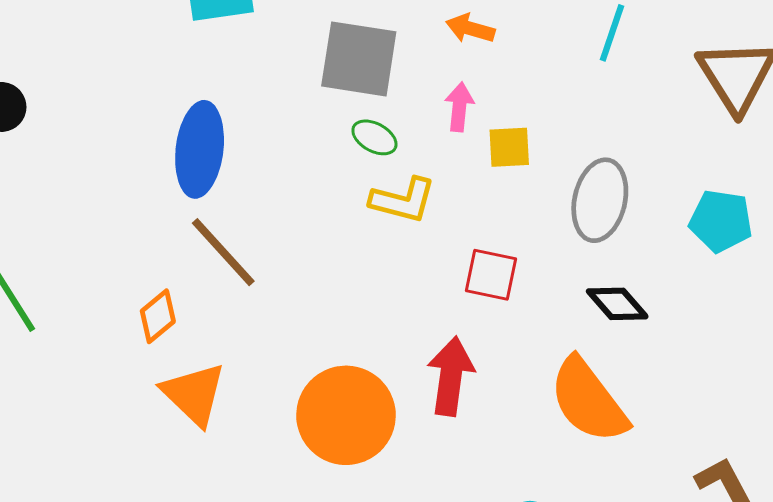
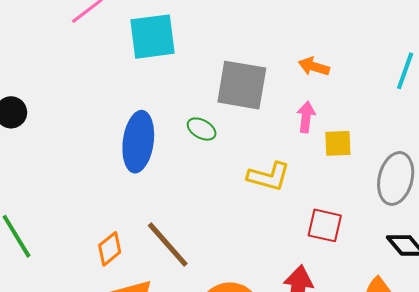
green ellipse: (374, 137) -> (202, 129), moved
brown line: (223, 252) -> (168, 245), moved

